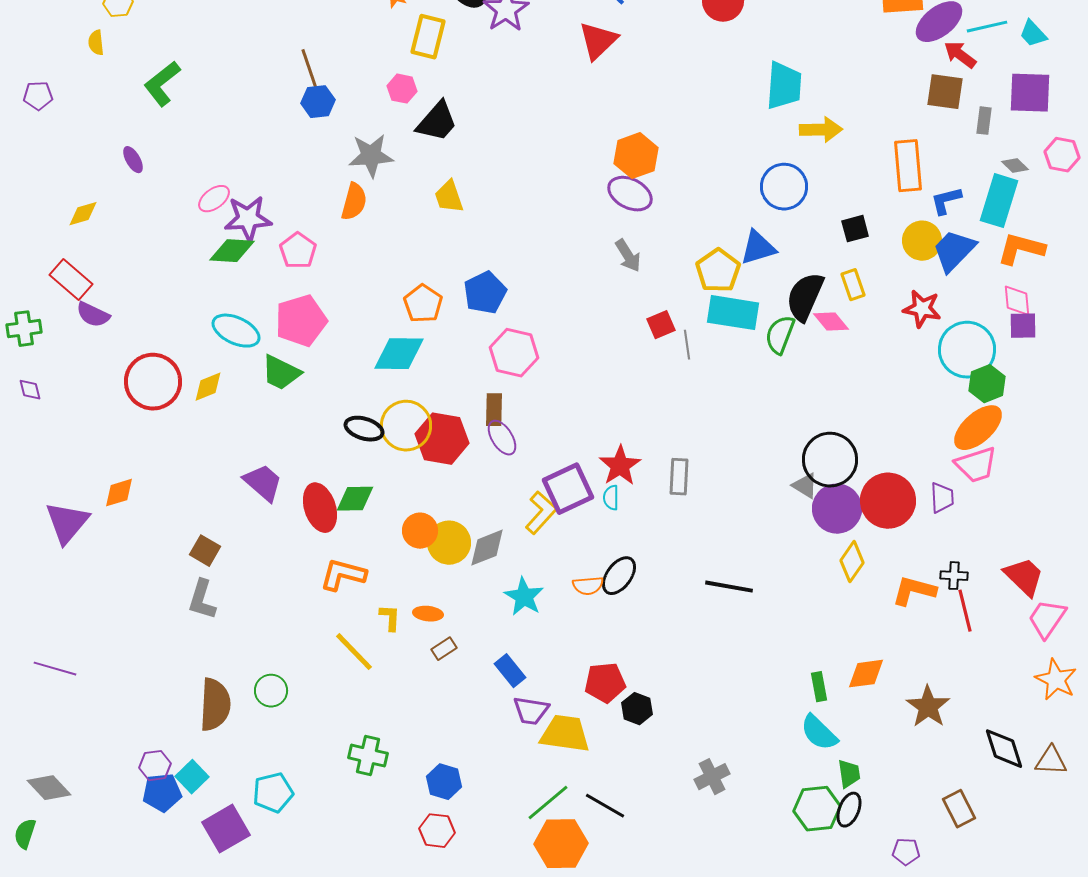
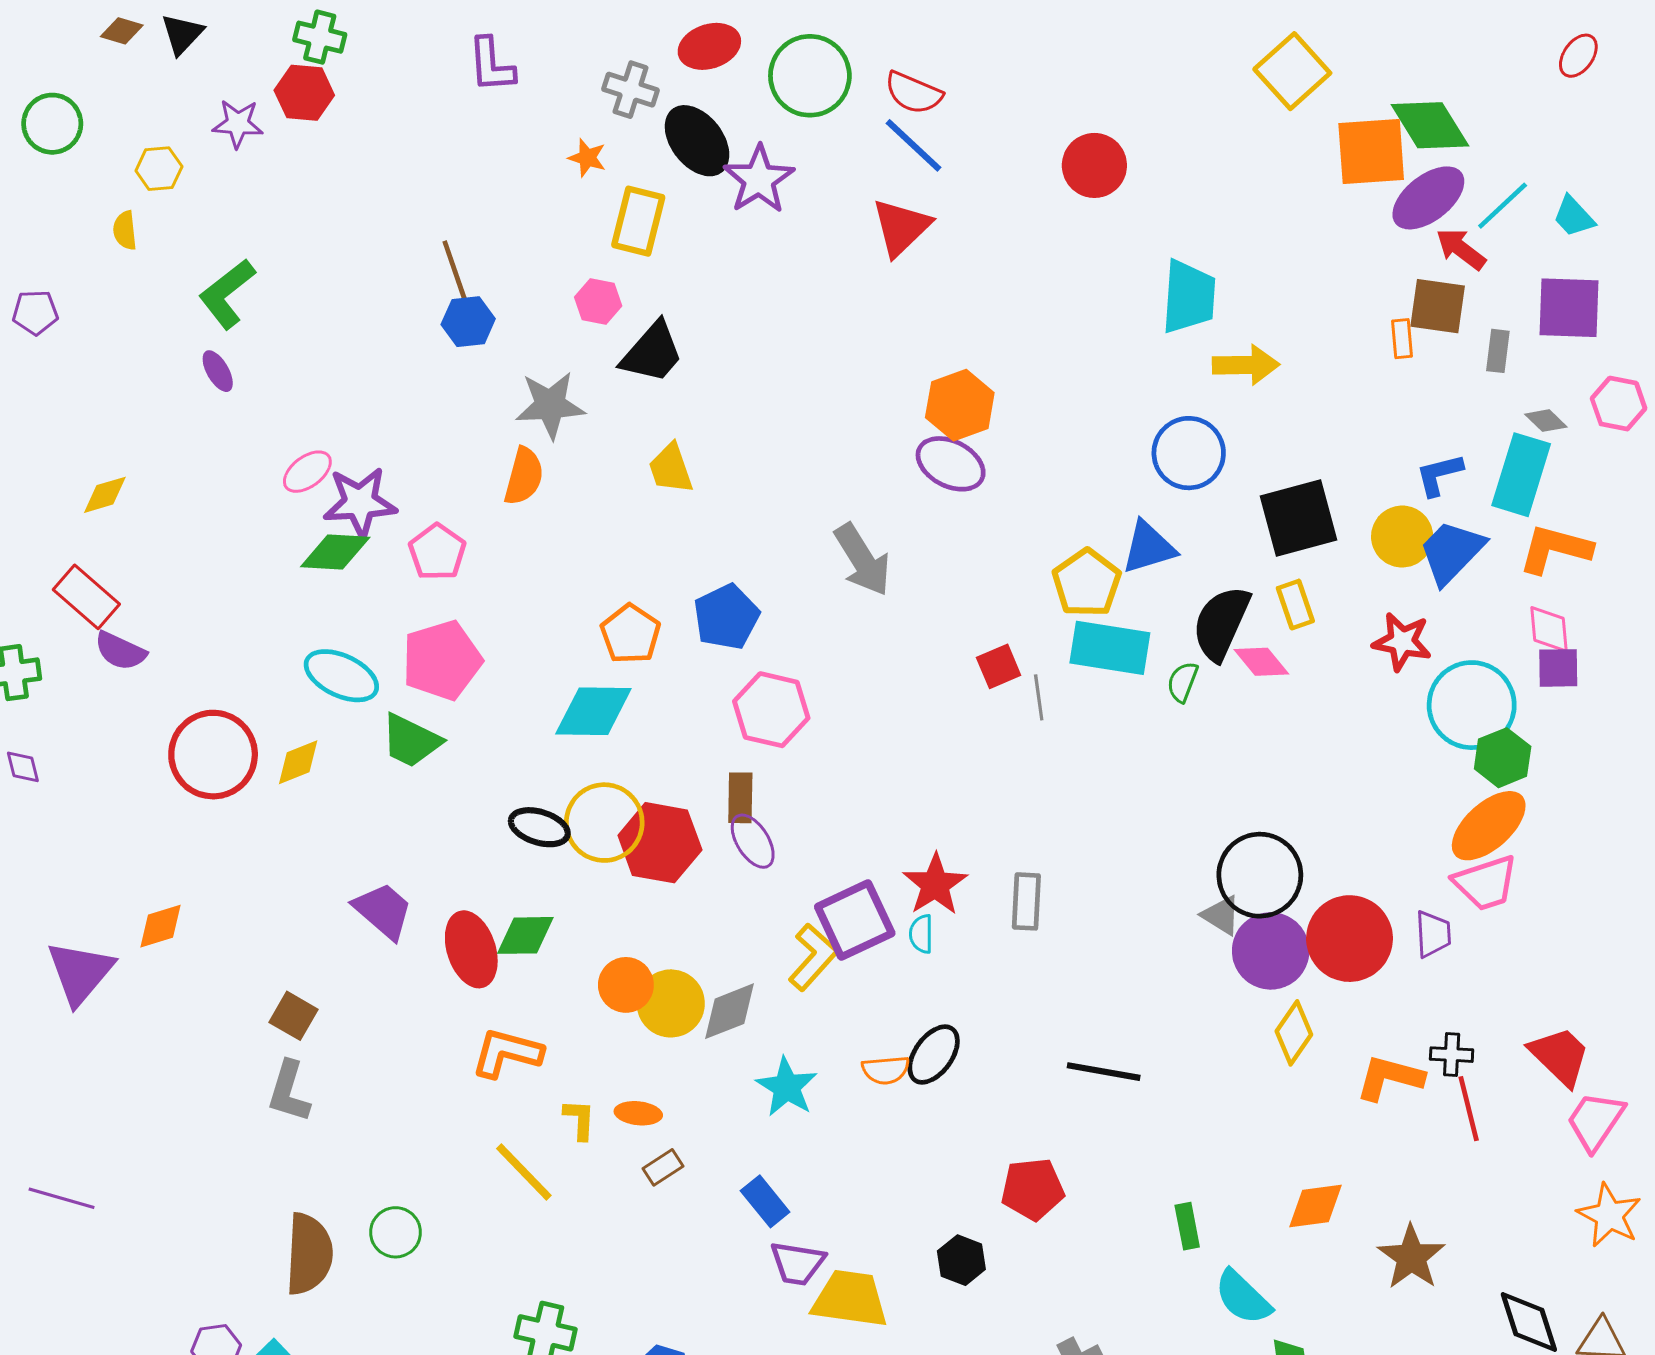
cyan line: (987, 27) -> (1503, 206), turned -30
purple ellipse: (133, 160) -> (218, 371), moved
orange rectangle: (908, 166) -> (1402, 339), moved, size x0.5
black square: (855, 229) -> (1298, 518), size x1.8
gray arrow: (628, 256) -> (862, 560), moved, size x1.4
green semicircle: (780, 335) -> (1183, 682), size x0.7
red pentagon: (605, 683) -> (1033, 1189), moved
green rectangle: (819, 687) -> (1187, 1226), moved

